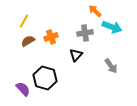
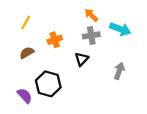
orange arrow: (95, 11) -> (91, 15), moved
brown semicircle: (28, 41) -> (27, 53), moved
gray arrow: (111, 66) -> (119, 71), turned -126

